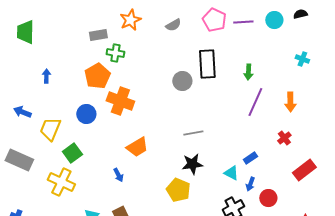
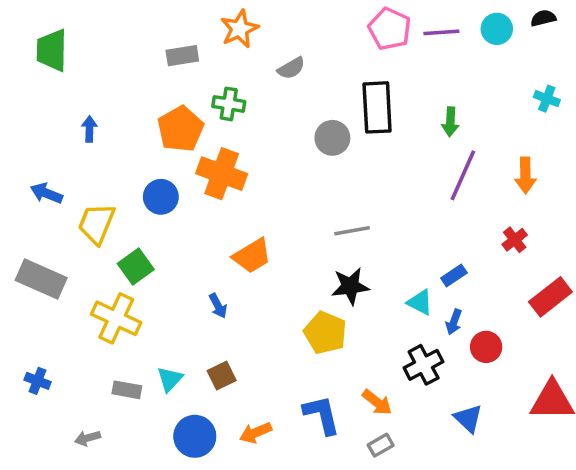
gray semicircle: (173, 25) -> (291, 68), moved
green cross: (115, 53) -> (229, 104), moved

